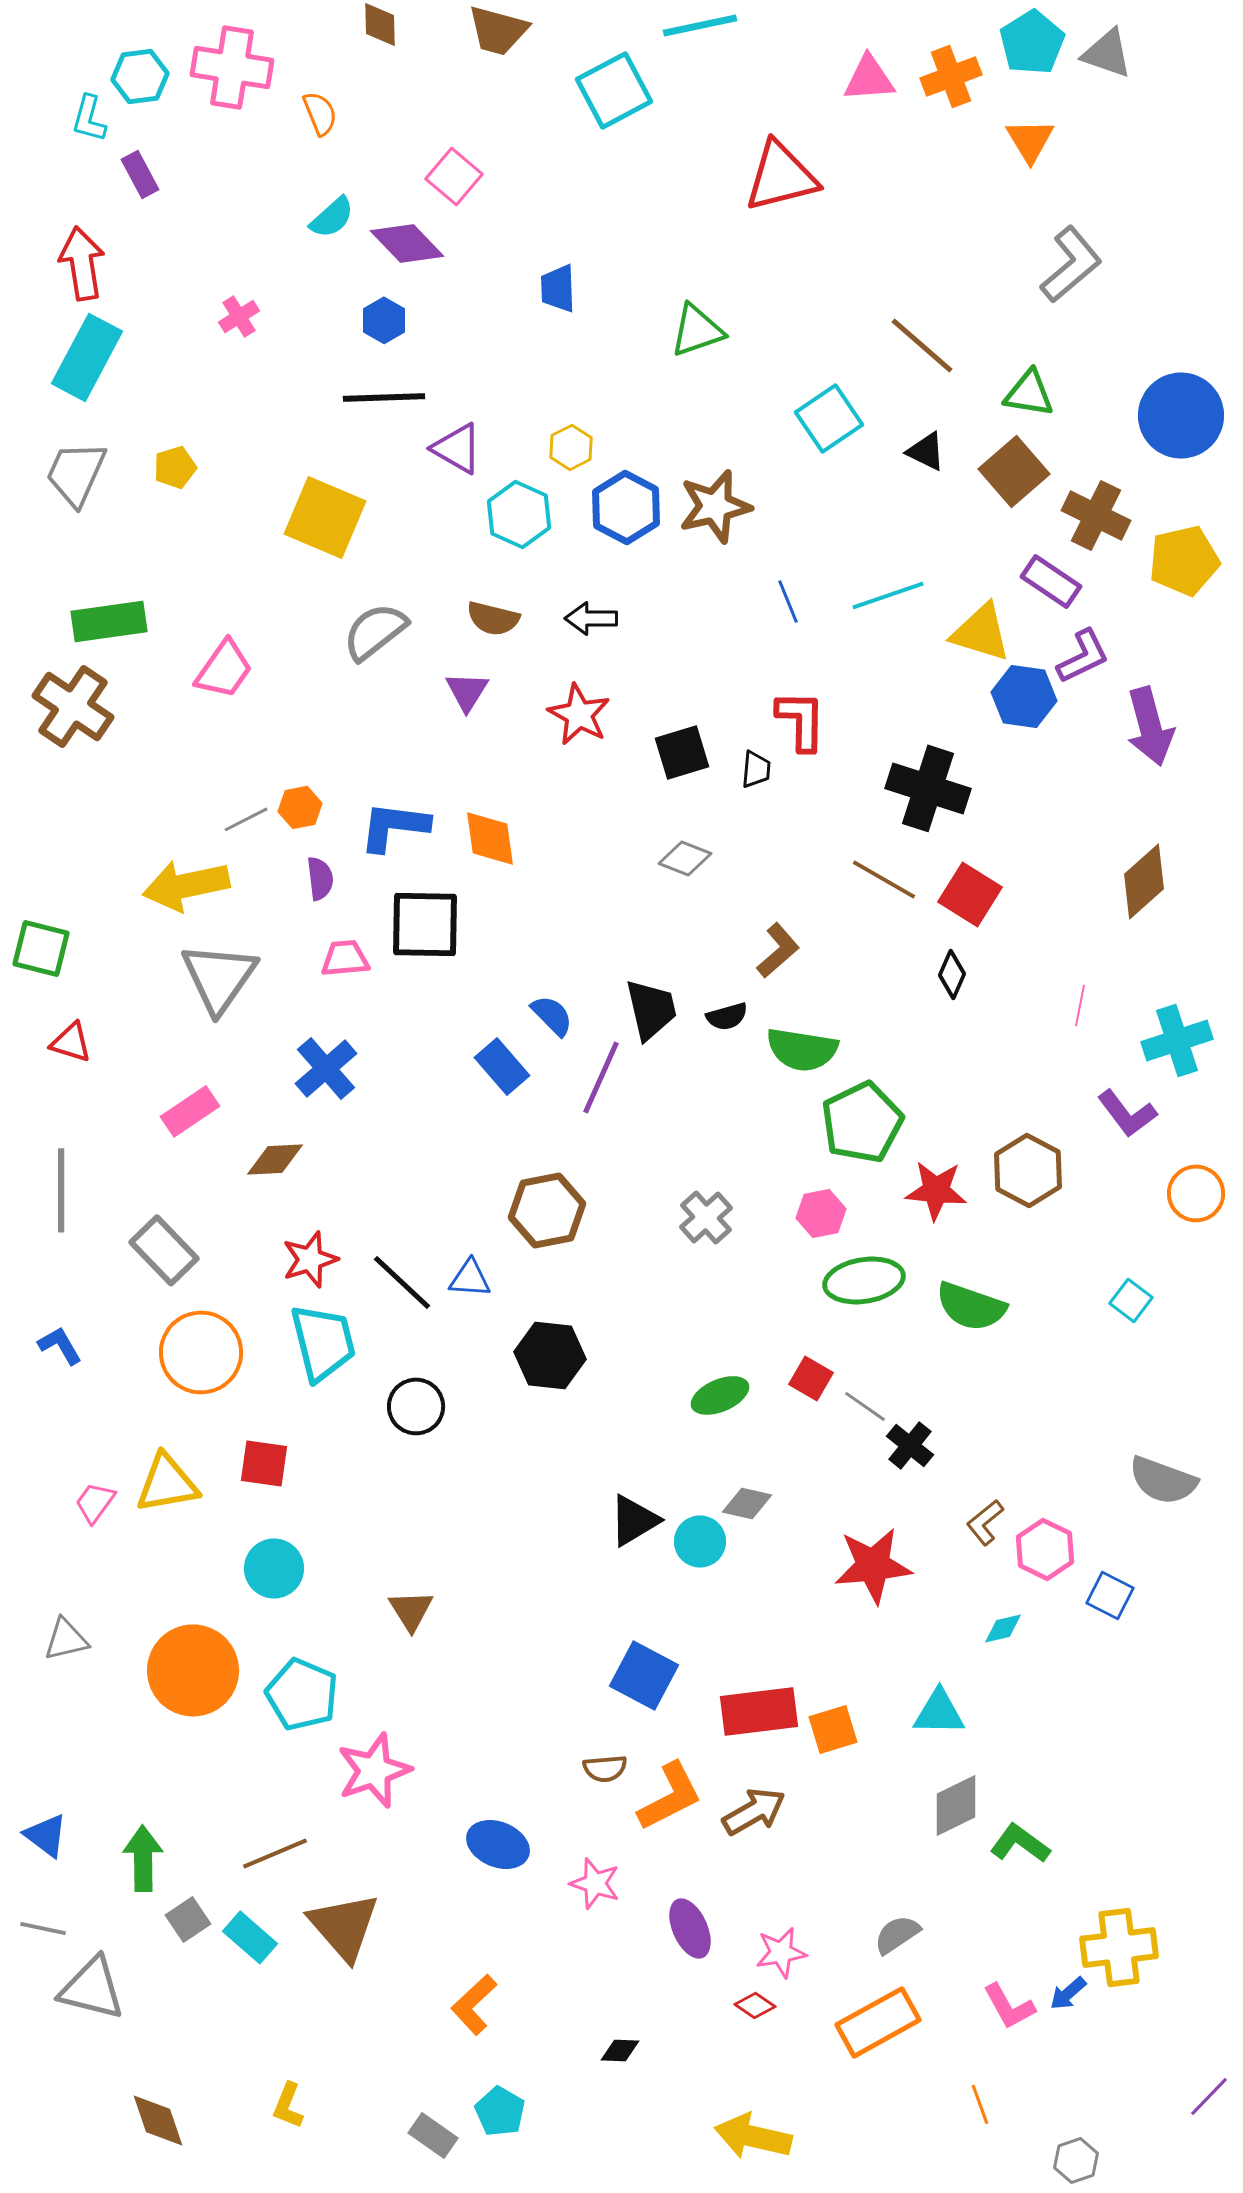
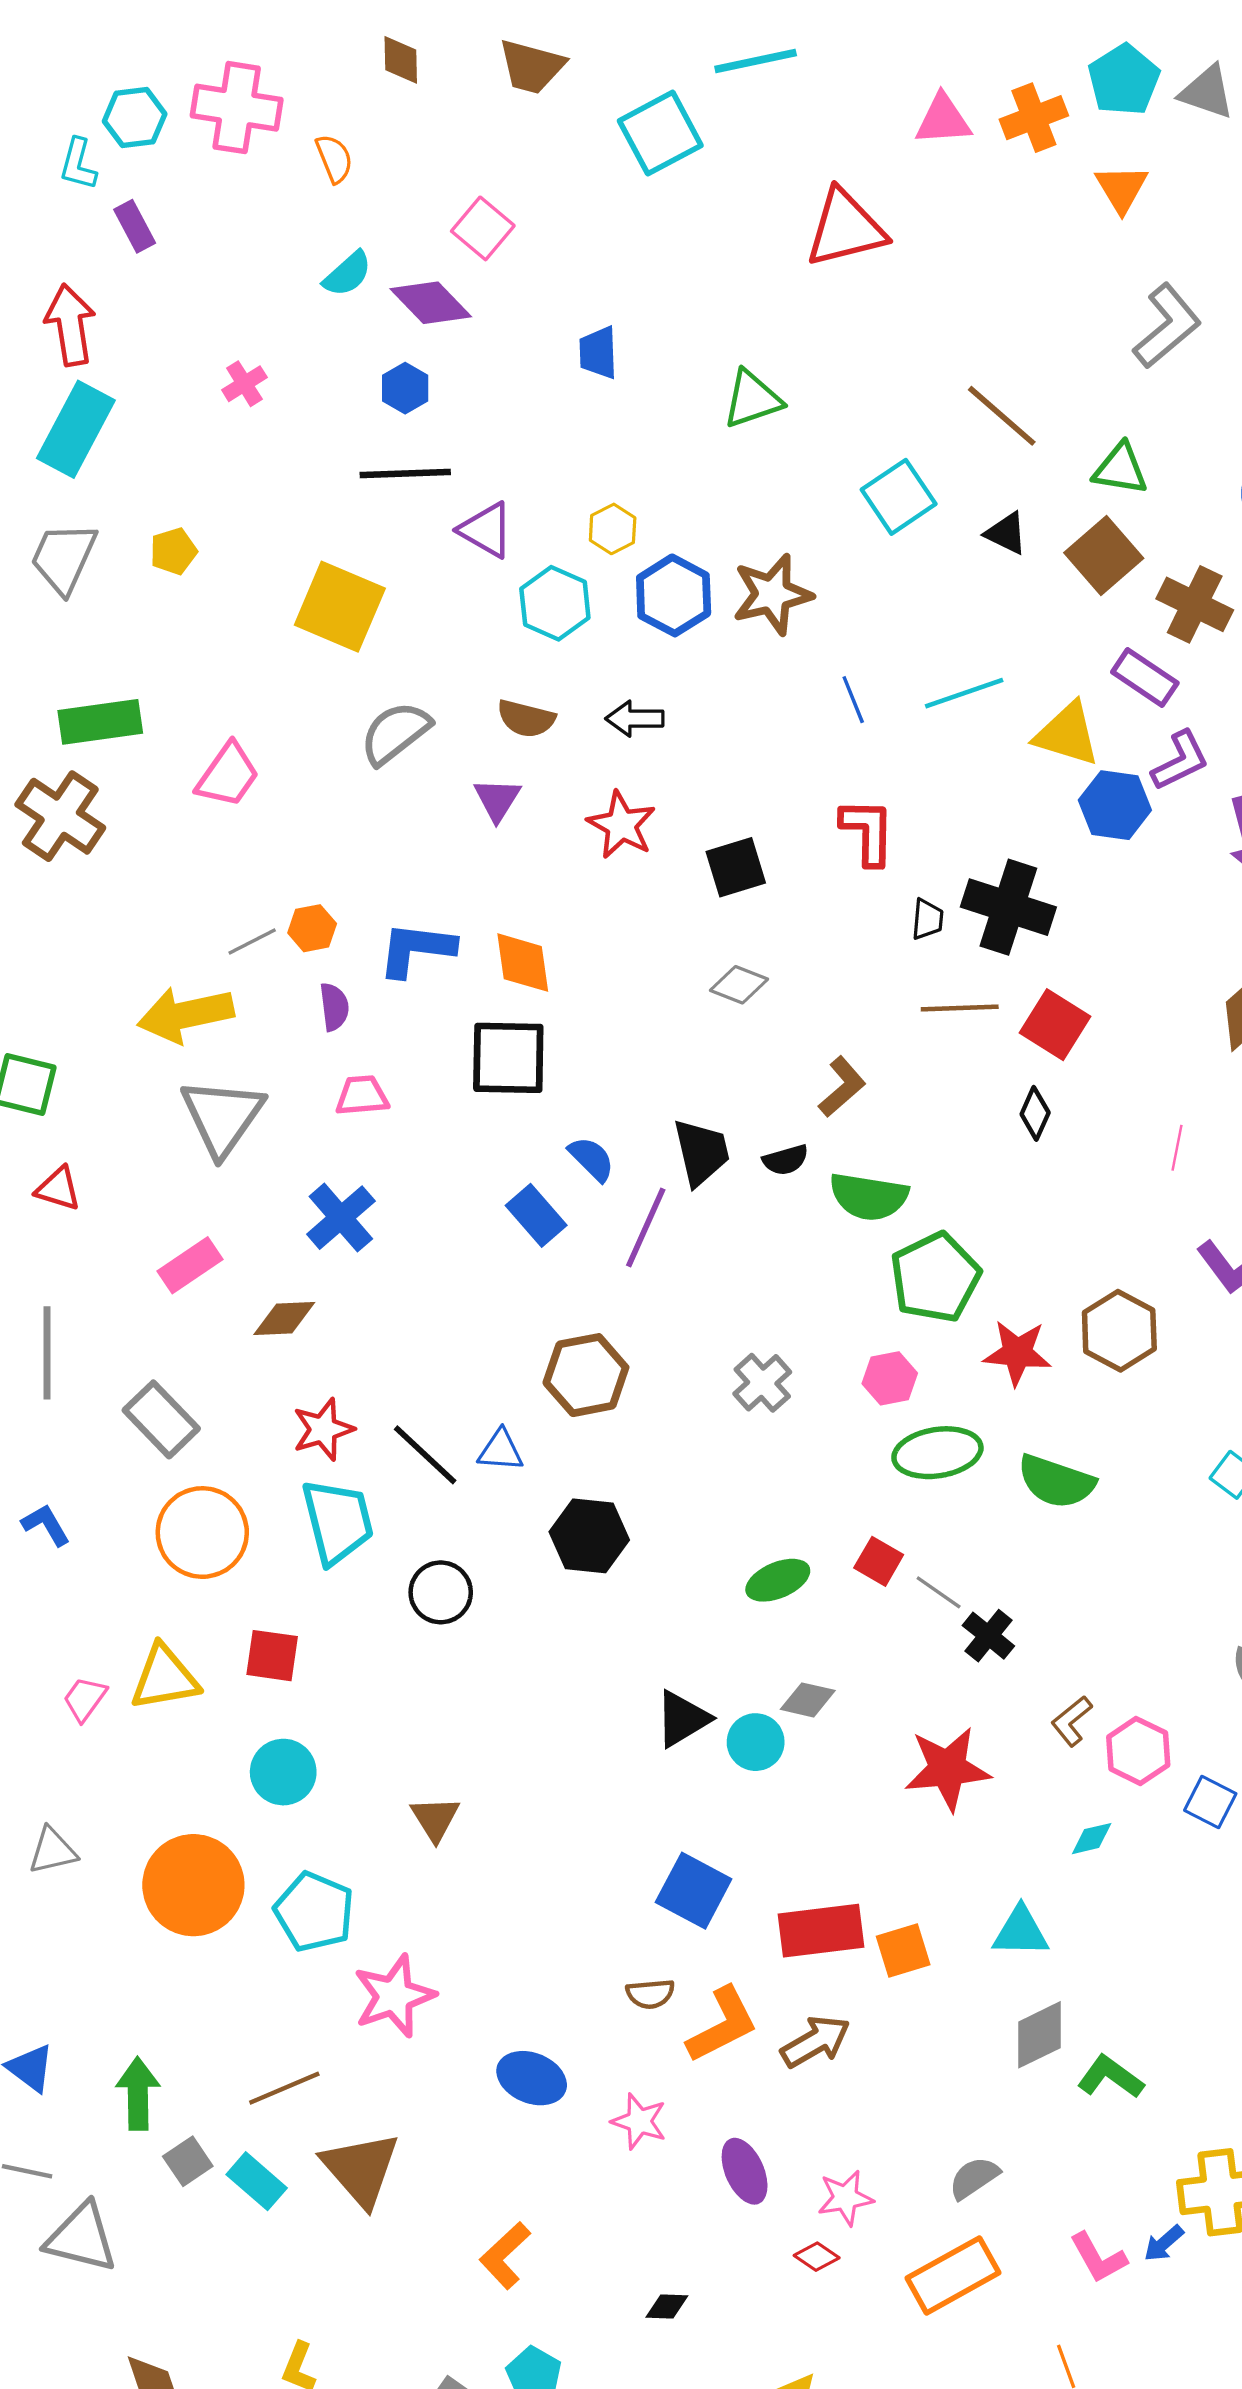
black trapezoid: (756, 769) -> (927, 919), moved
brown line: (884, 879) -> (960, 1008), turned -32
black square: (425, 924) -> (508, 1058), moved

